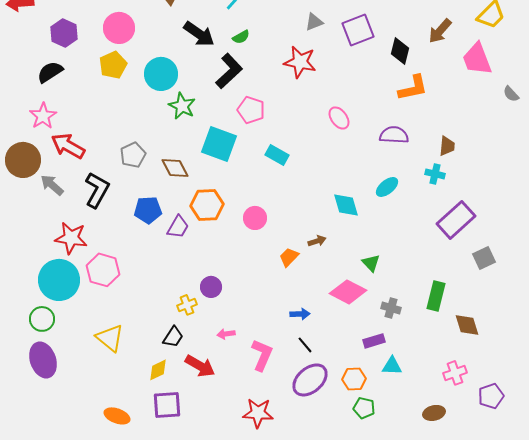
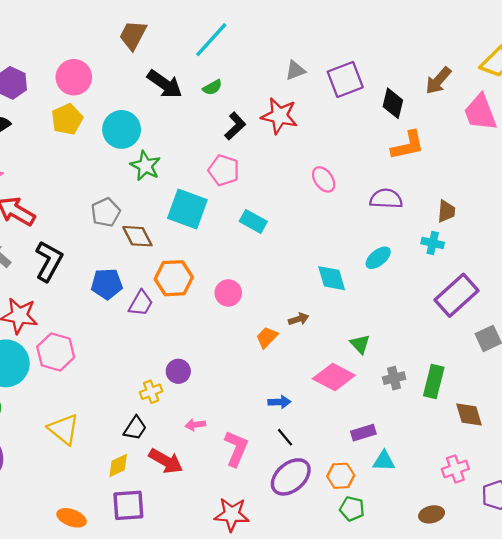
black L-shape: (229, 71) -> (235, 126), moved, size x0.7
gray pentagon: (133, 155) -> (106, 212), moved
gray cross: (391, 308) -> (394, 378), moved, turned -30

